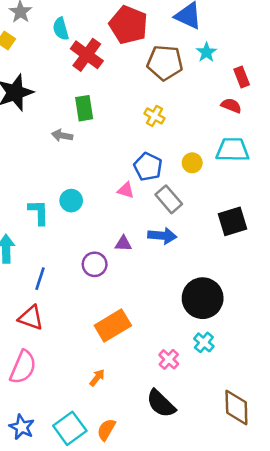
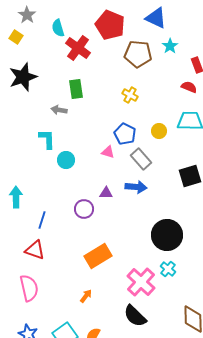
cyan L-shape: (39, 212) -> (47, 139), moved
pink cross: (169, 359) -> (141, 282), size x1.8
pink semicircle: (23, 367) -> (29, 288), turned -36

